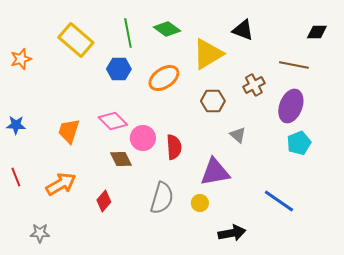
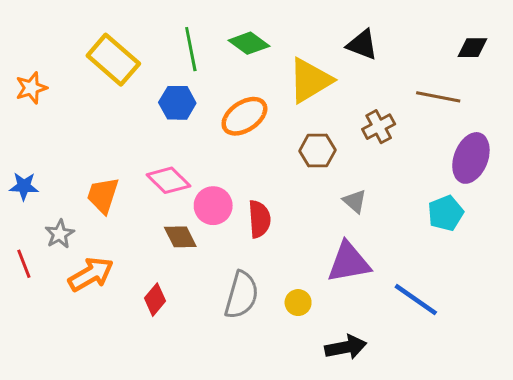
purple ellipse: (291, 106) -> (471, 158), moved
purple triangle: (215, 172) -> (349, 262), moved
gray star: (40, 233) -> (60, 234), moved, turned -30

